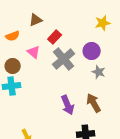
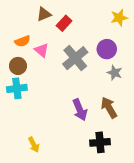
orange semicircle: (13, 36) -> (22, 41), moved
red rectangle: (55, 37) -> (64, 23), moved

